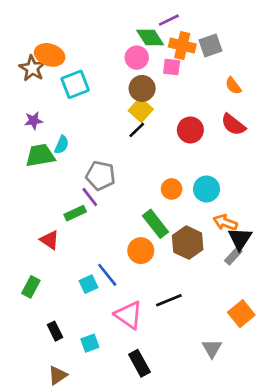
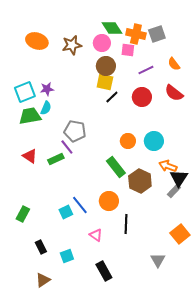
purple line: (169, 20) -> (146, 70), moved
brown star: (32, 68) -> (72, 45), moved, turned 30
cyan square: (75, 84) -> (25, 92), moved
yellow square: (141, 110) -> (105, 82), turned -30
purple star: (34, 121) -> (47, 89), moved
black line: (137, 130) -> (112, 97), moved
red triangle: (50, 240) -> (30, 156), moved
orange circle: (141, 251) -> (109, 201), moved
black line: (169, 300) -> (126, 224), turned -66
pink triangle: (129, 315) -> (96, 235), size x0.6

